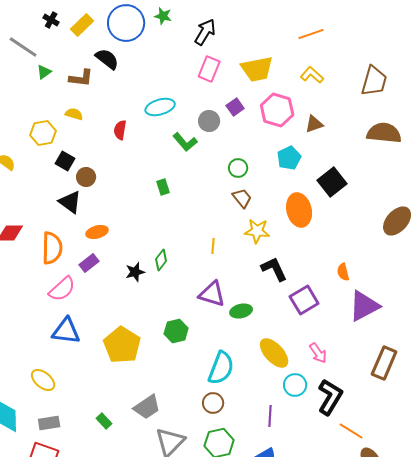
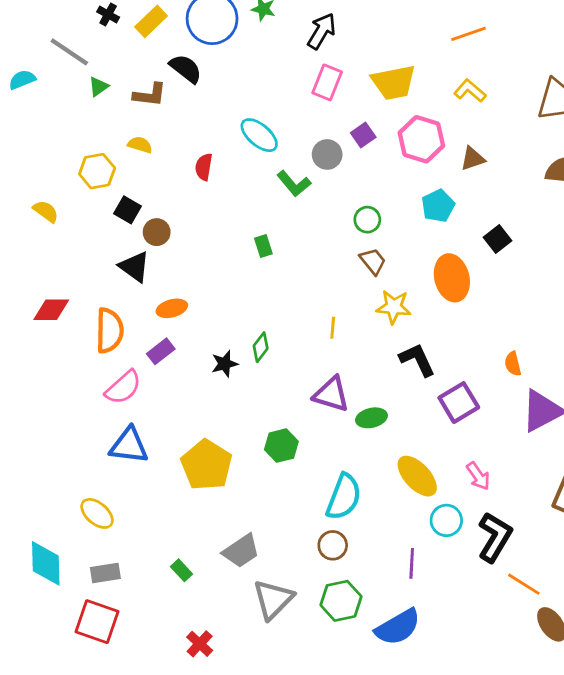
cyan ellipse: (160, 107) -> (259, 135), turned 56
black square: (332, 182) -> (498, 239), size x0.7

